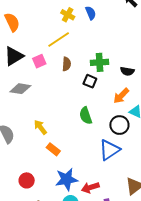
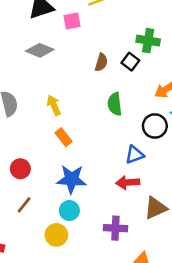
brown semicircle: (67, 64) -> (101, 62), moved
blue triangle: (109, 150) -> (135, 155), size x0.7
red arrow: (90, 187) -> (128, 183), moved

